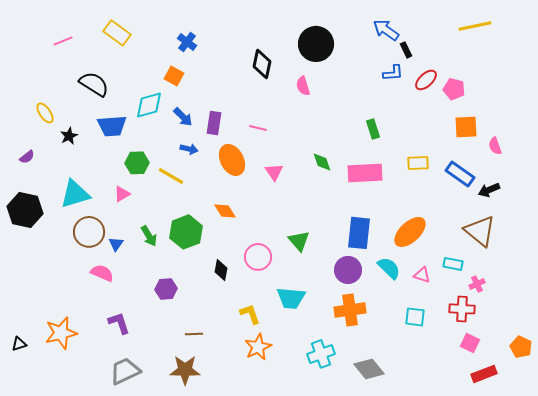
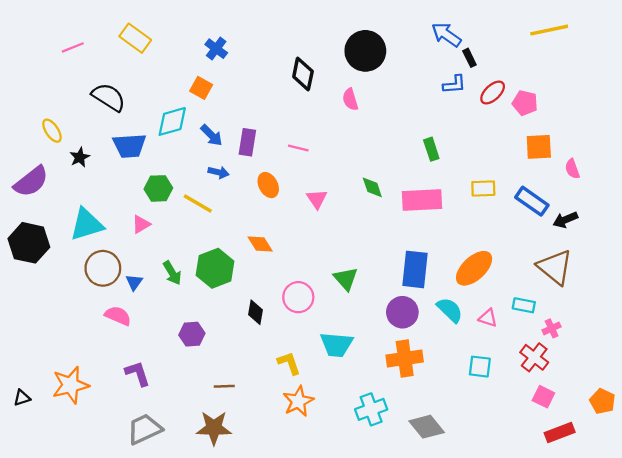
purple semicircle: (27, 157) -> (31, 182), size x2.0
orange ellipse: (232, 160) -> (268, 185), size x0.7
red cross: (462, 309) -> (534, 357), turned 35

